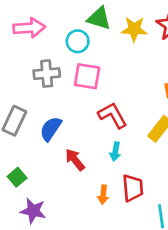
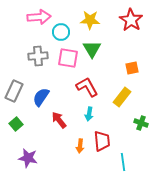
green triangle: (99, 18) -> (92, 49), moved, turned 42
pink arrow: (29, 28) -> (39, 17), moved
yellow star: (134, 29) -> (90, 20), moved
green square: (17, 177) -> (16, 124), moved

